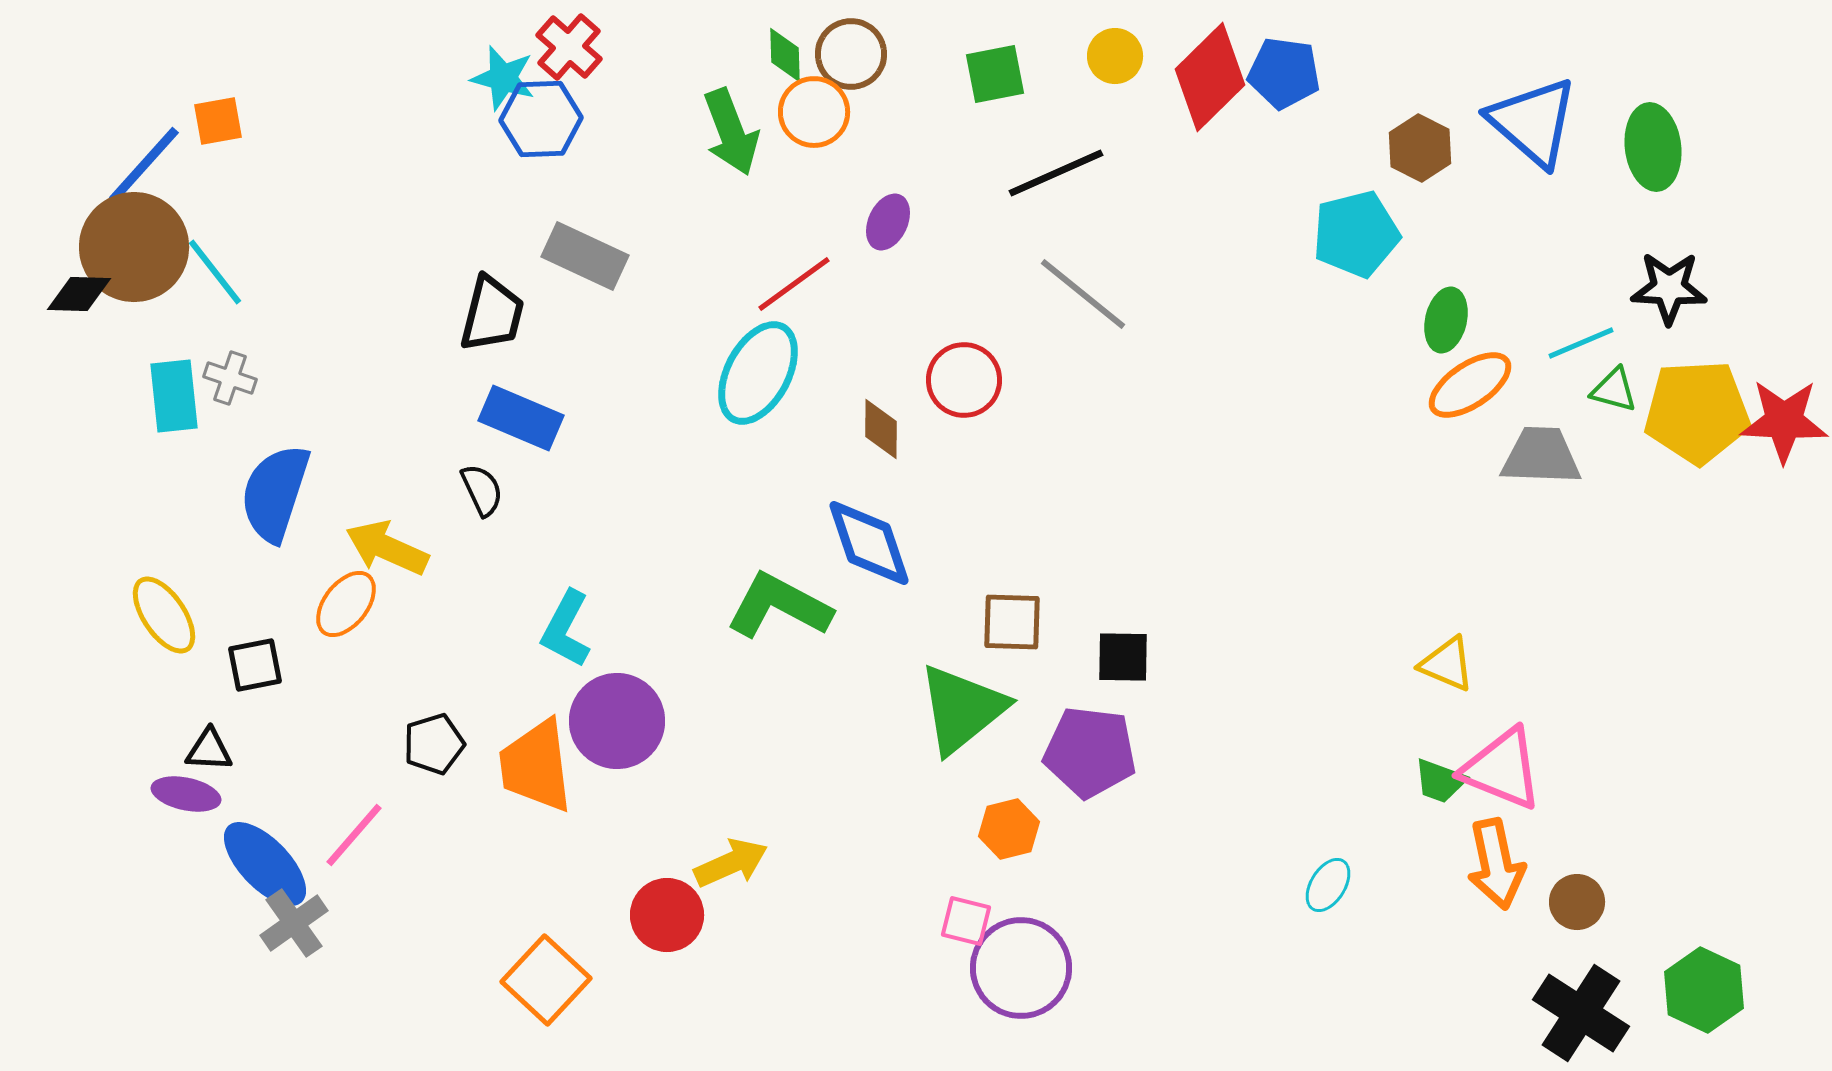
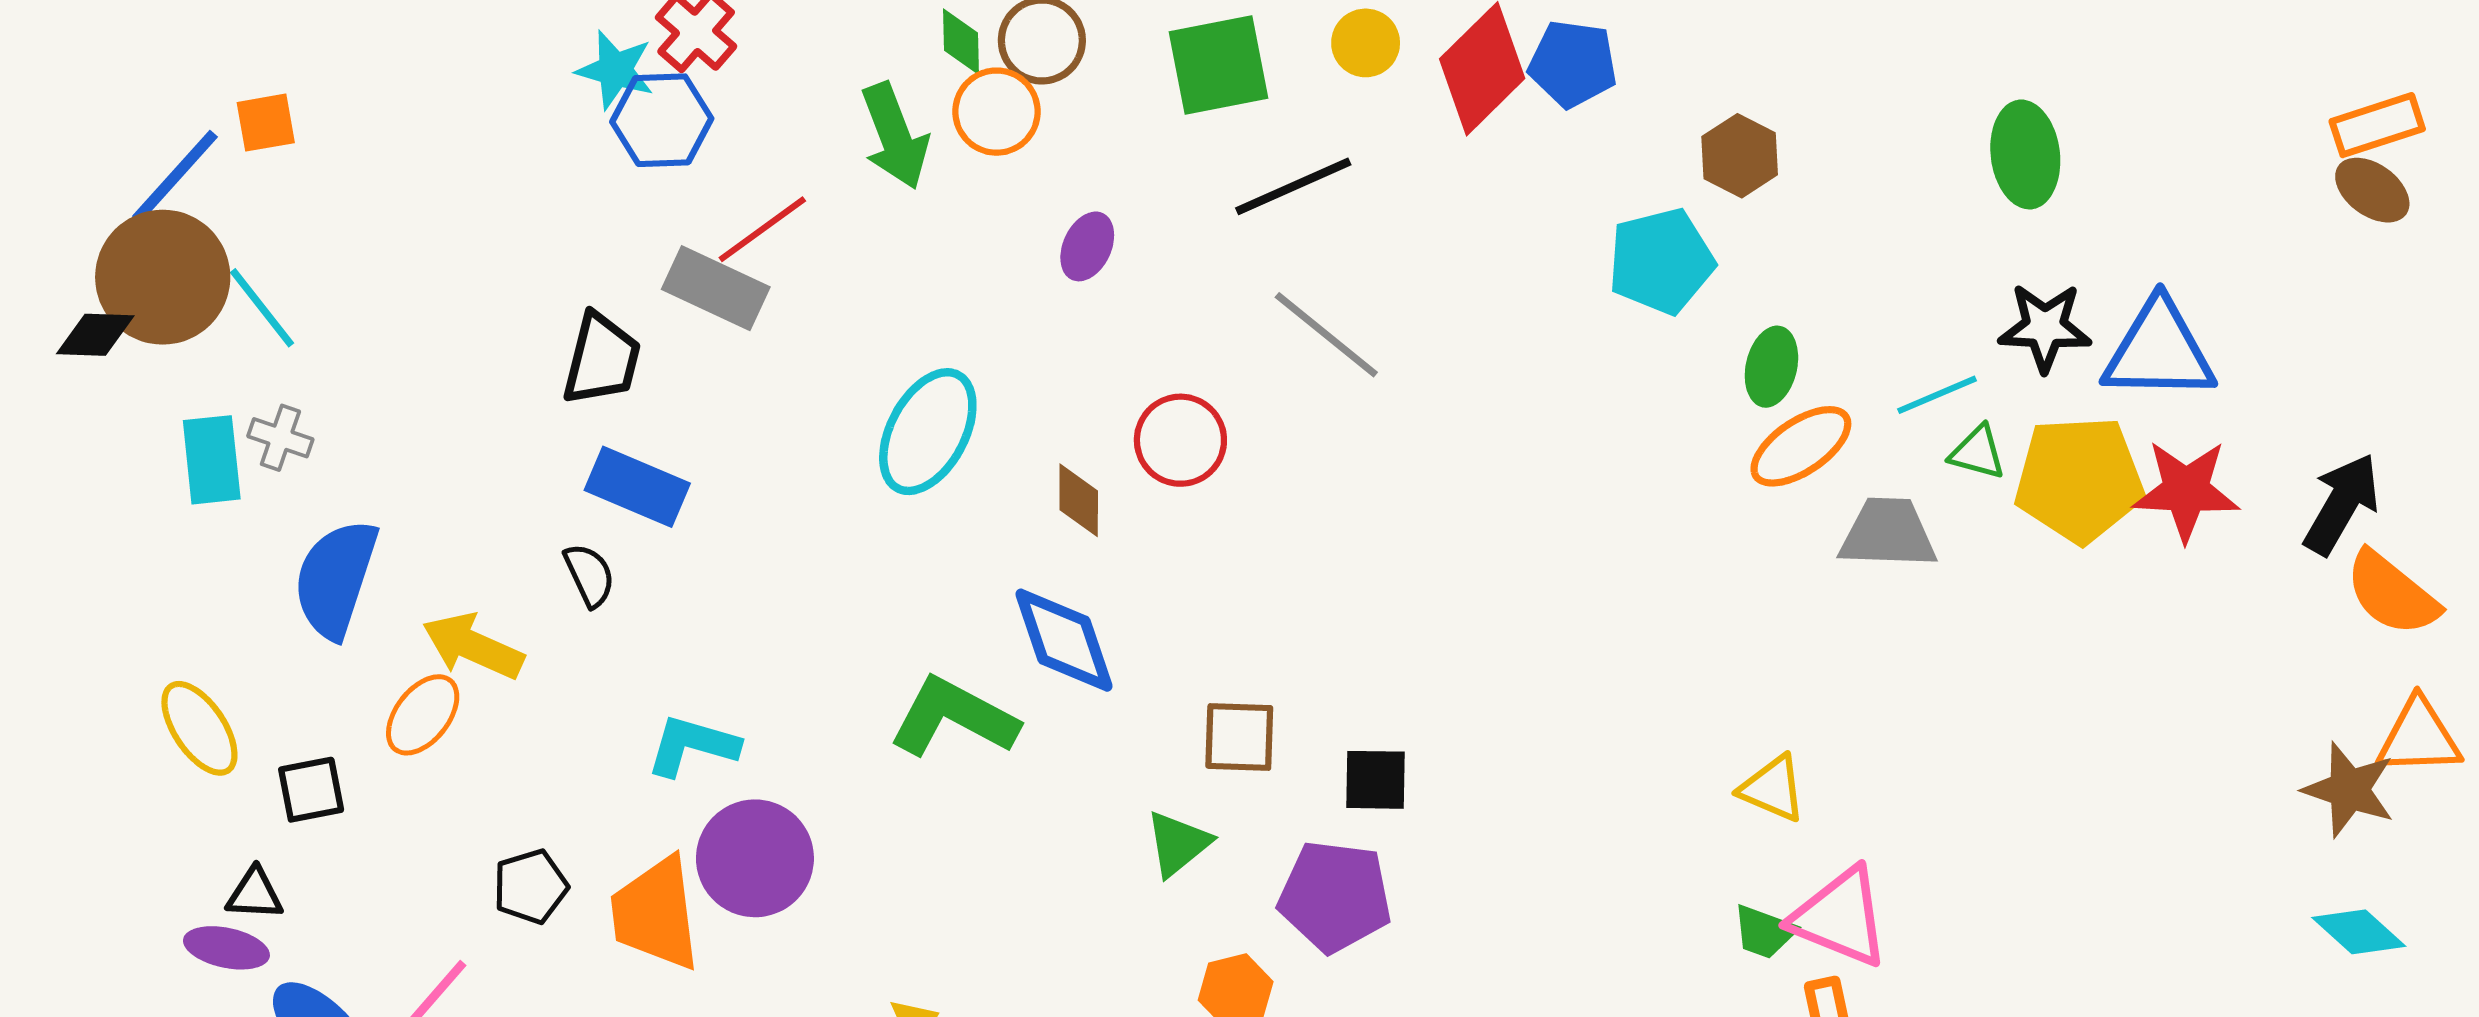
green square: (995, 74) -> (1218, 65), size x1.4
blue triangle: (1533, 122) -> (2159, 351), moved, turned -40
red line: (794, 284) -> (762, 229), moved
cyan L-shape: (566, 629) -> (692, 746), turned 78
green triangle: (962, 709) -> (1178, 844), size x0.6

